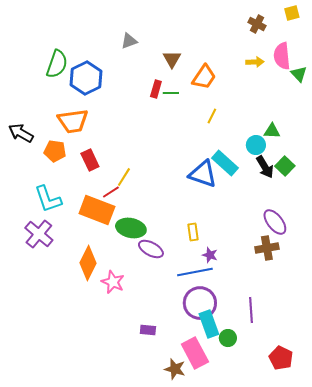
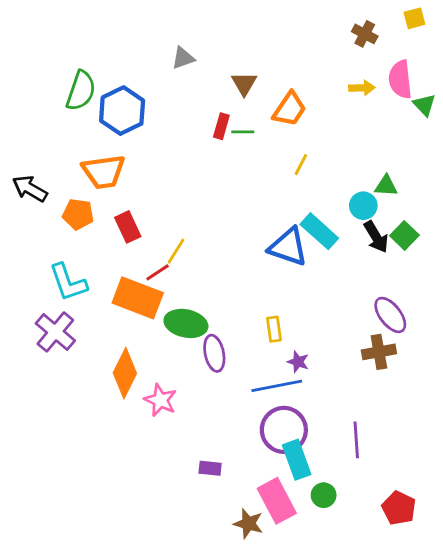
purple ellipse: (151, 249) -> (214, 353), turned 50
green circle: (228, 338) -> (324, 495), moved

